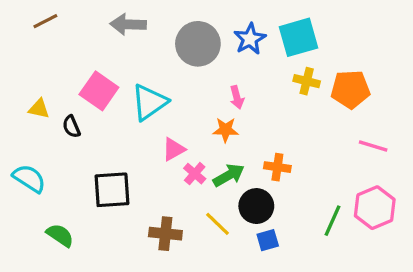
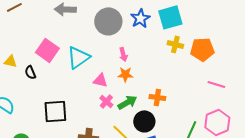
pink arrow: (237, 97) -> (123, 54), moved
pink triangle: (174, 149) -> (100, 80), moved, turned 42

